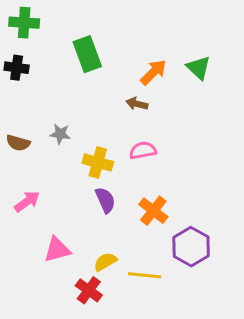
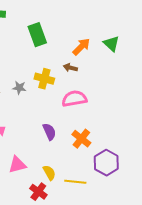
pink semicircle: (143, 150) -> (74, 99), size x1.4
yellow cross: (98, 162) -> (44, 79), moved
yellow semicircle: (105, 262) -> (49, 173), turned 91

